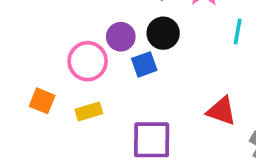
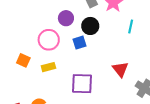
purple circle: (121, 37) -> (66, 18), moved
red triangle: (221, 111) -> (120, 69), turned 30

